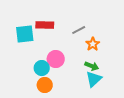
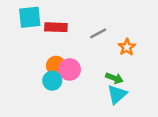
cyan square: (25, 34) -> (30, 17), moved
orange star: (93, 44) -> (127, 47), moved
orange circle: (45, 85) -> (56, 66), moved

